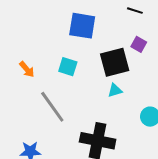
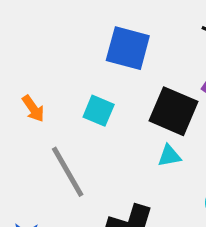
black square: (115, 62) -> (173, 111), turned 32

